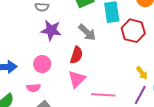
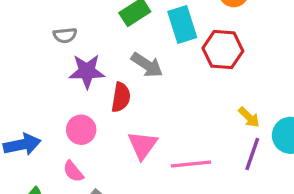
red semicircle: (76, 55) -> (121, 97), moved
pink semicircle: (33, 88) -> (73, 171), turned 64

